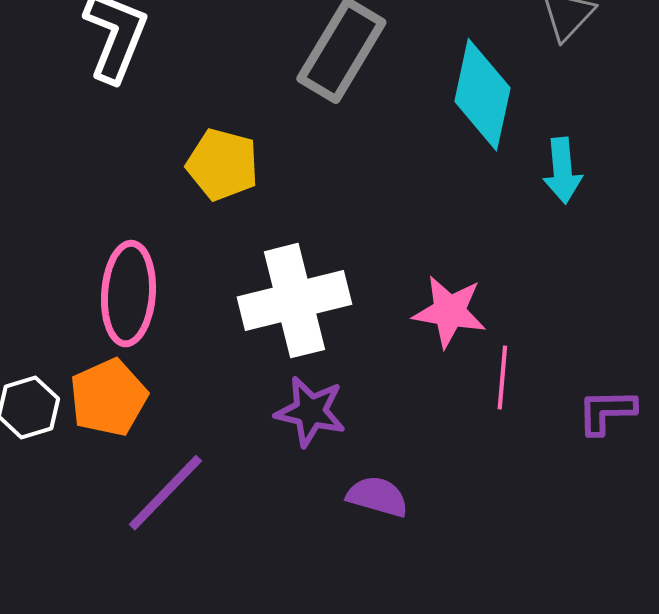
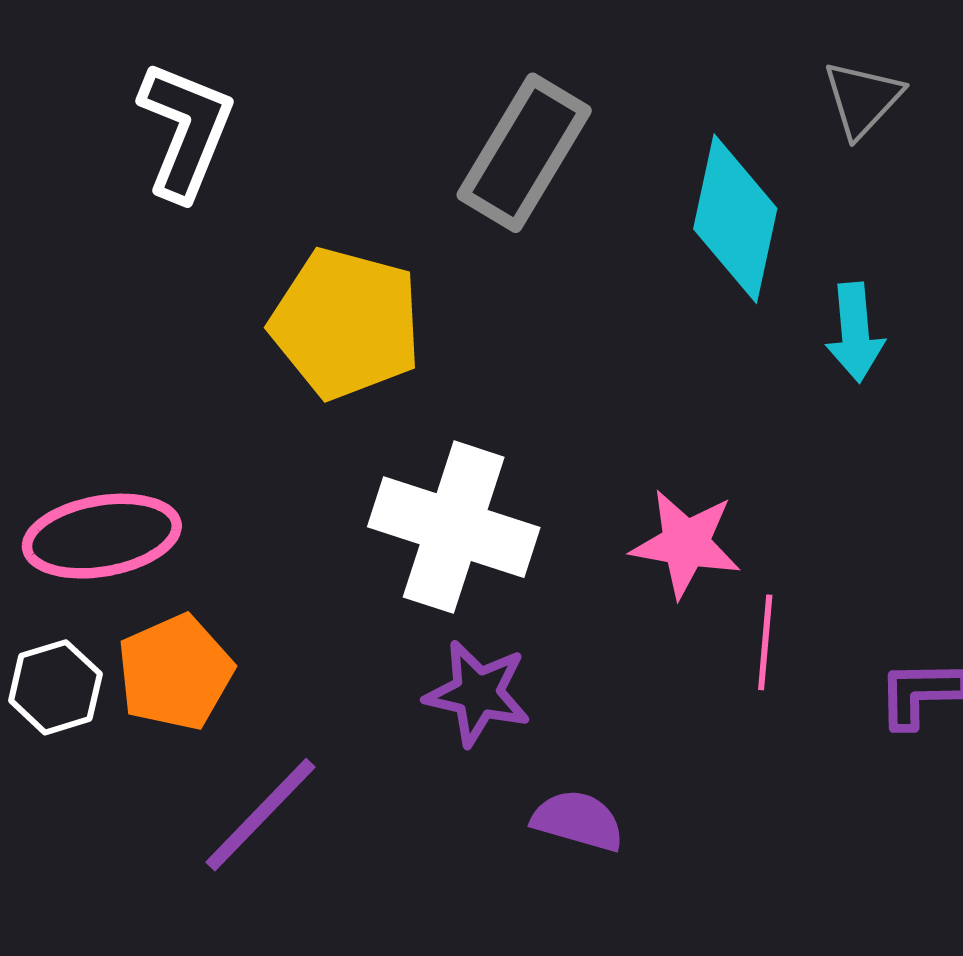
yellow pentagon: (222, 165) -> (346, 323), size x1.4
pink ellipse: (128, 294) -> (102, 536), moved, turned 76
white cross: (294, 301) -> (454, 527), turned 32

